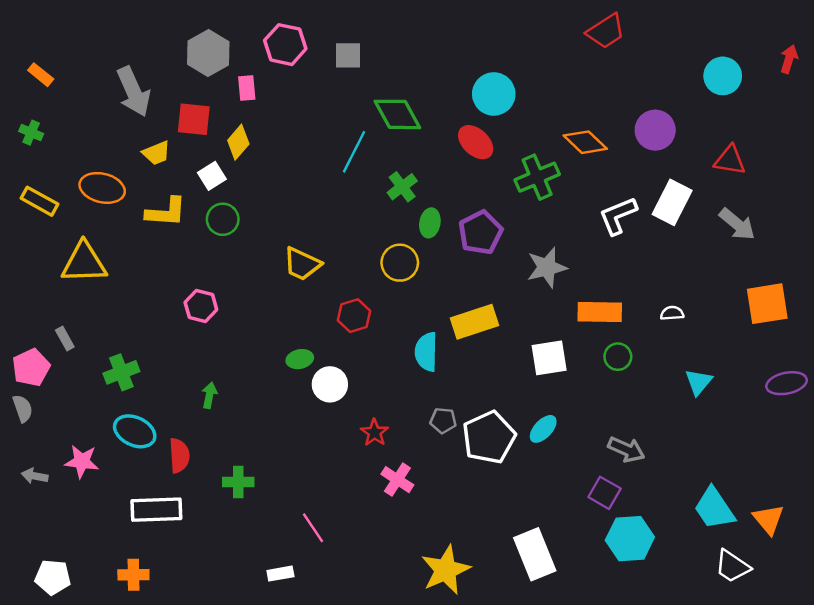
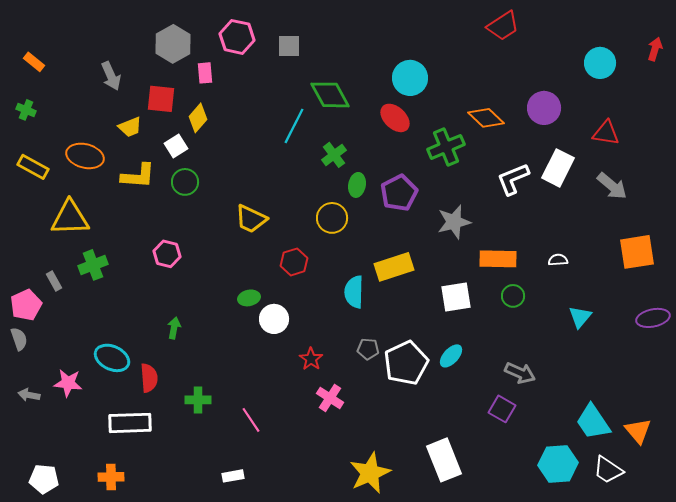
gray arrow: (133, 92) -> (111, 76), size x0.7
green cross: (121, 372) -> (93, 265), moved
pink line: (313, 528) -> (251, 420), moved
cyan hexagon: (630, 539) -> (558, 464), moved

